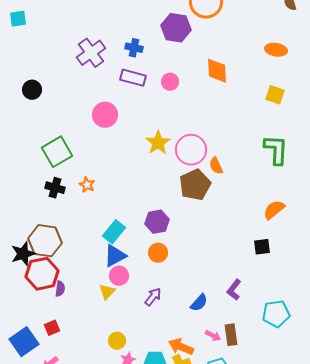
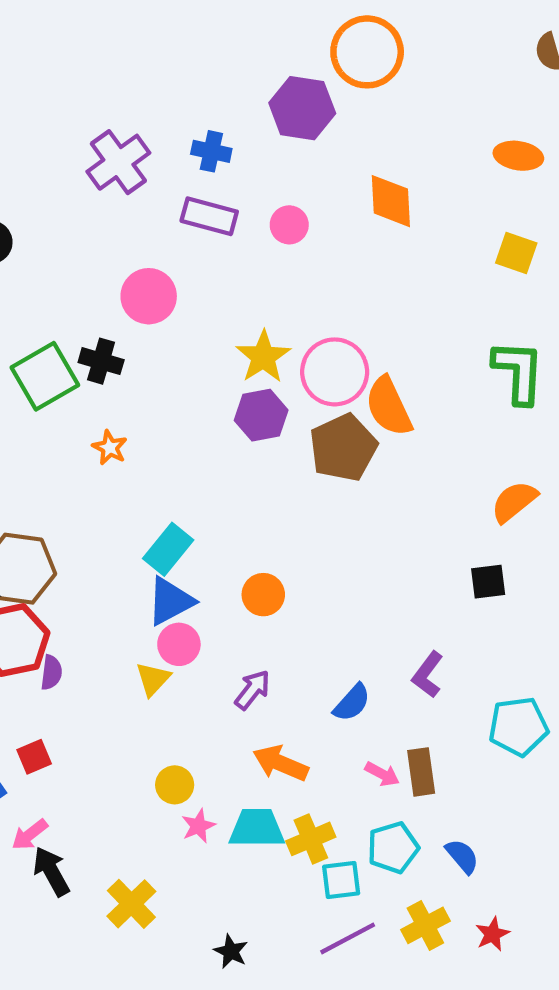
orange semicircle: (216, 166) -> (389, 407), size x1.6
black cross: (55, 188) -> (101, 361), moved
purple hexagon: (157, 222) -> (261, 415), moved
orange arrow: (181, 347) -> (281, 763), moved

